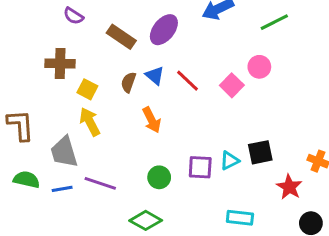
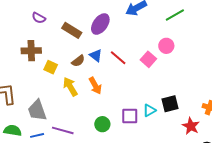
brown semicircle: (128, 82) -> (78, 61), turned -144
yellow arrow: (90, 122) -> (70, 87), moved

